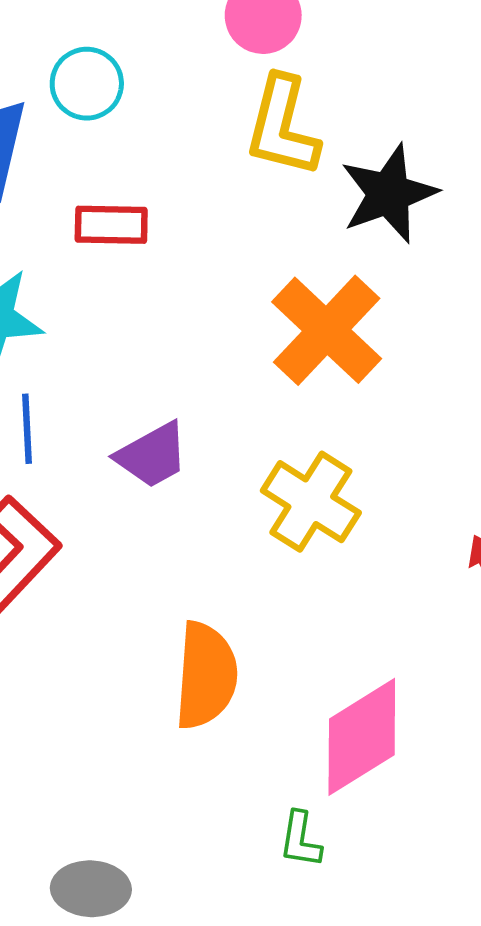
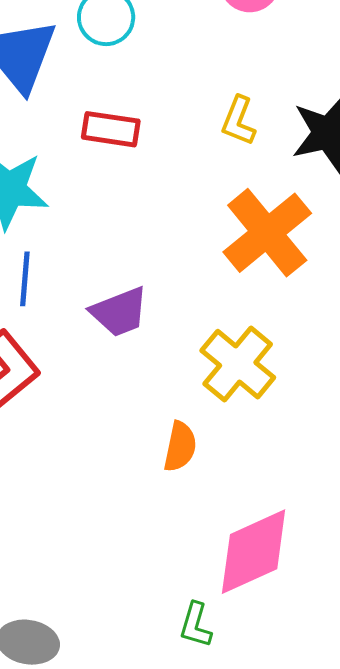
yellow L-shape: (282, 126) -> (239, 121), moved, size x0.6
orange semicircle: (206, 676) -> (180, 447), moved, size x0.6

